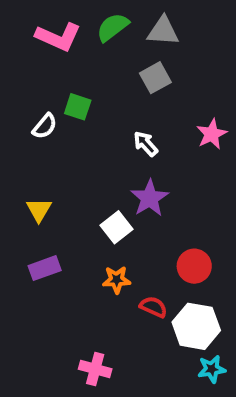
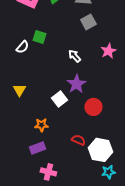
gray square: (155, 78) -> (88, 22), moved
red circle: (194, 266) -> (93, 107), moved
purple rectangle: (45, 268) -> (37, 148), moved
orange star: (117, 280) -> (41, 125), moved

